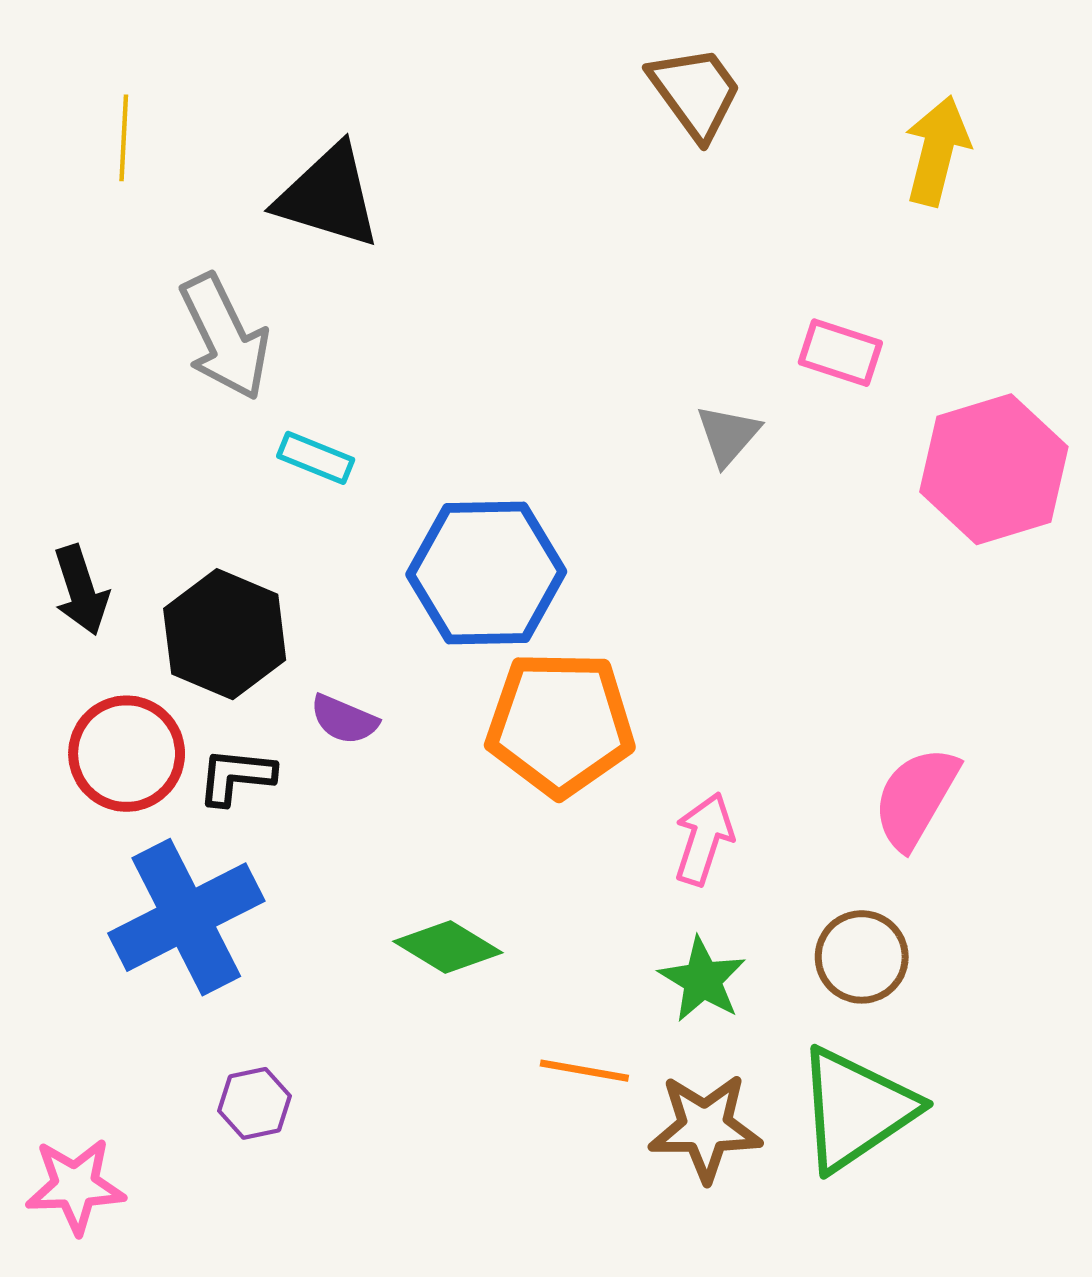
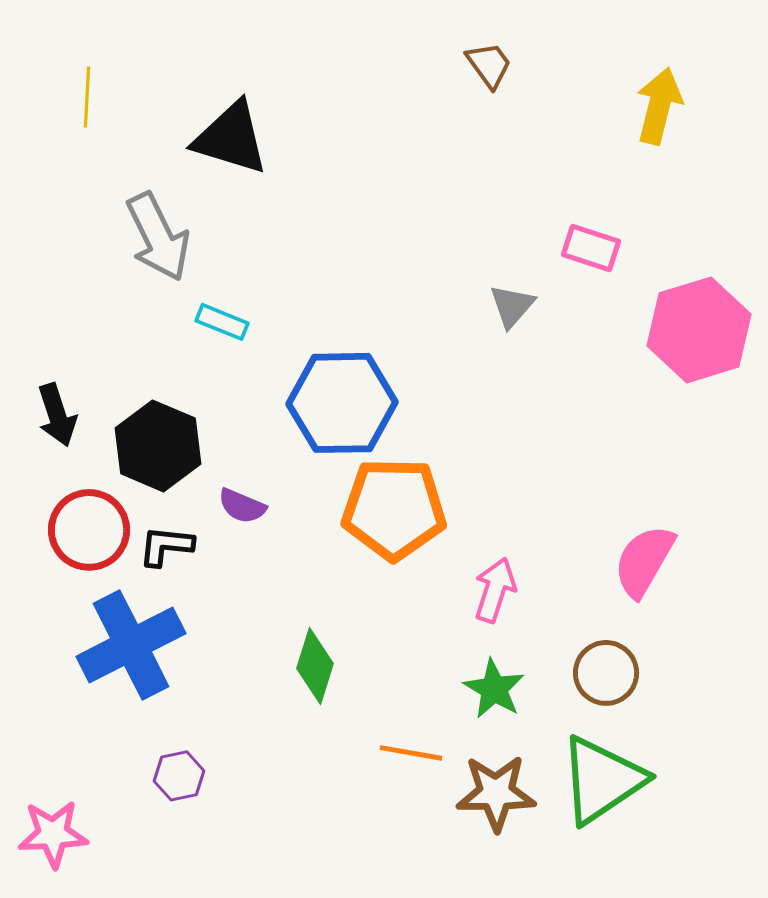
brown trapezoid: (695, 92) -> (489, 65), size x0.7
green diamond: (448, 947) -> (315, 666), turned 76

